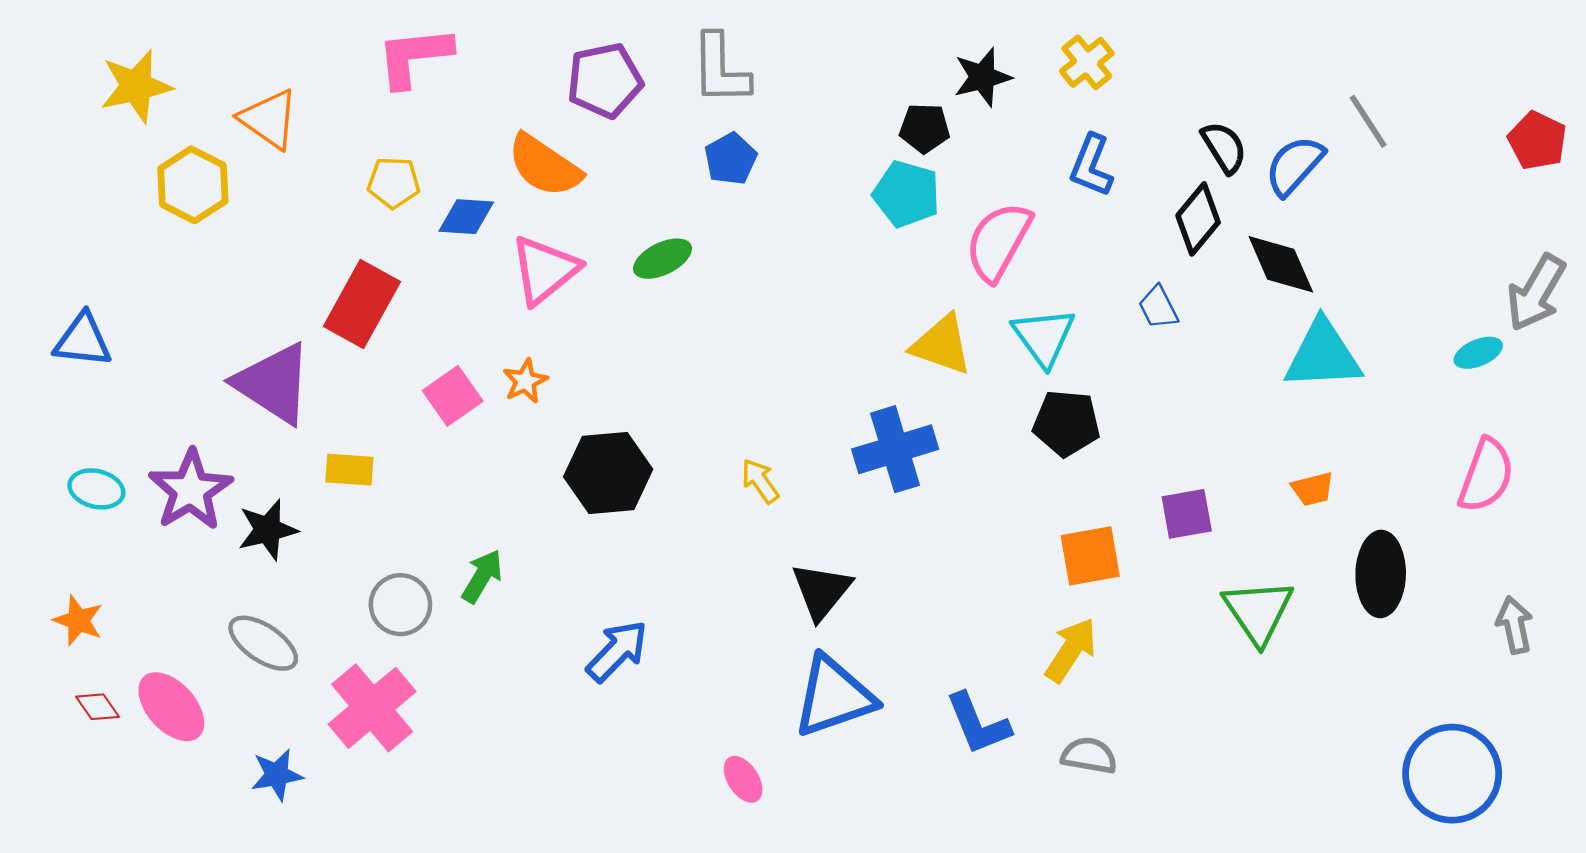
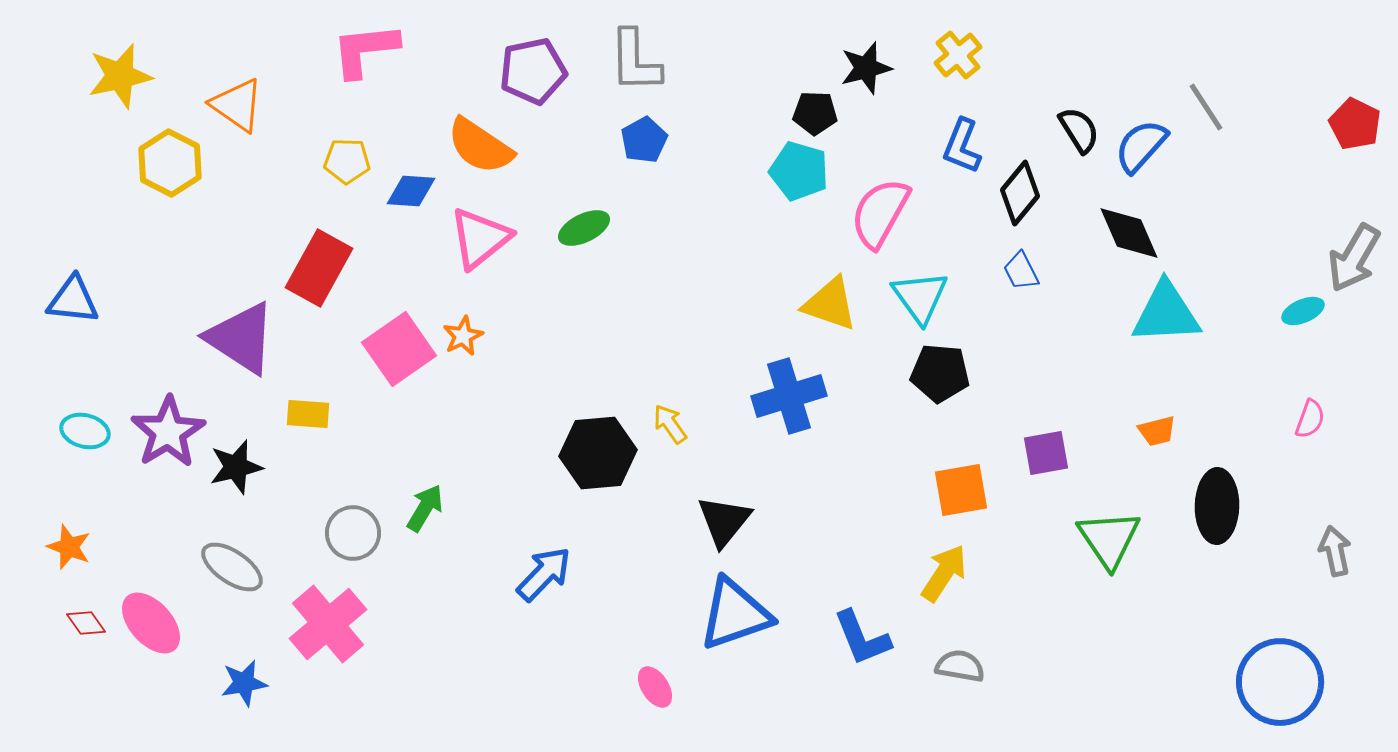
black diamond: (1198, 219) -> (1020, 193), moved
pink square: (453, 396) -> (399, 349), size x1.4
black hexagon: (608, 473) -> (598, 453), moved
pink semicircle: (1486, 475) -> (1310, 419), size x0.6

